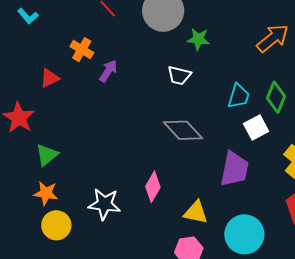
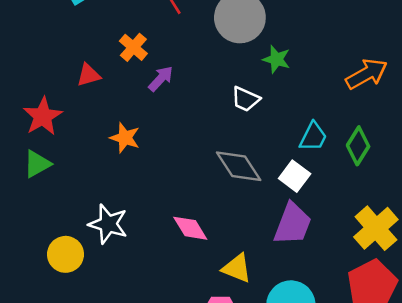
white square: (256, 128) -> (295, 176), moved, turned -35
green triangle: (47, 155) -> (37, 164), moved
pink diamond: (153, 187) -> (190, 228), turned -72
orange star: (46, 193) -> (125, 138), moved
white star: (104, 204) -> (108, 224), moved

